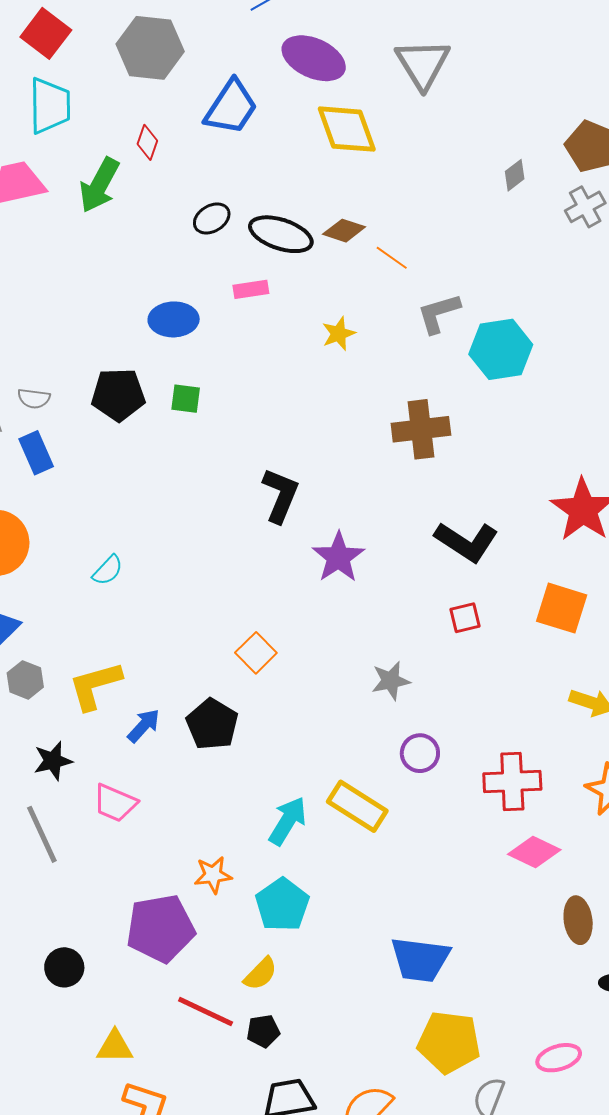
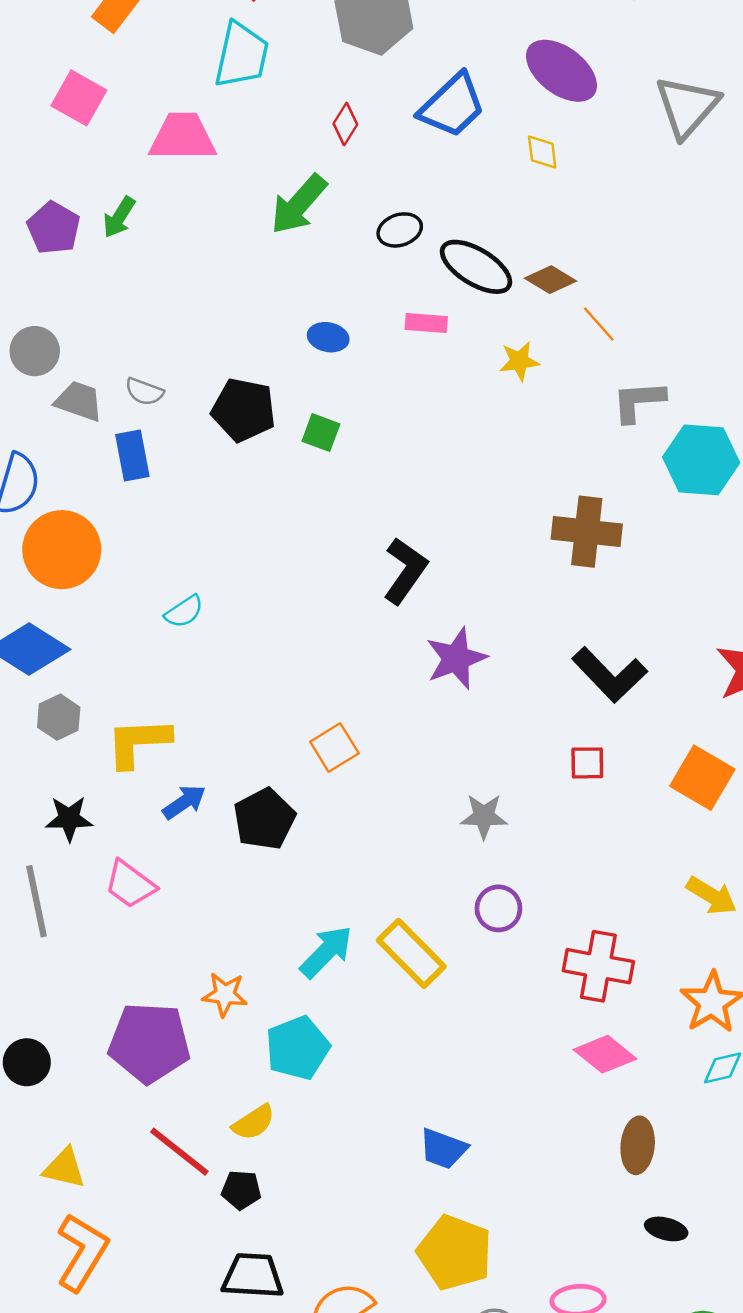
yellow diamond: (347, 129) -> (542, 152), moved, size x0.5
green arrow: (99, 185) -> (299, 204), moved
blue ellipse: (174, 319) -> (328, 337), size x0.7
yellow star: (339, 334) -> (519, 361), moved
blue trapezoid: (420, 959) -> (443, 1149), size x0.7

